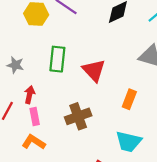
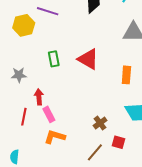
green rectangle: (57, 59) -> (54, 59), size x0.7
brown cross: (78, 116) -> (100, 123), moved, size x0.6

